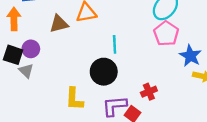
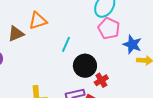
cyan line: (115, 44) -> (66, 44), turned 35
black circle: (104, 72) -> (85, 66), moved

